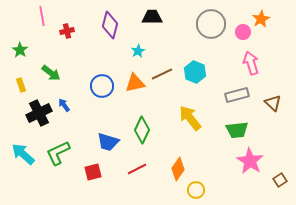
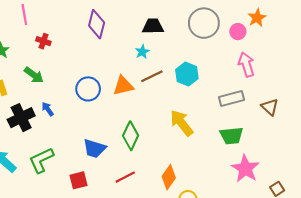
black trapezoid: (152, 17) -> (153, 26), moved
red cross: (67, 31) -> (43, 41), moved, turned 32
cyan star: (138, 51) -> (142, 52), moved

